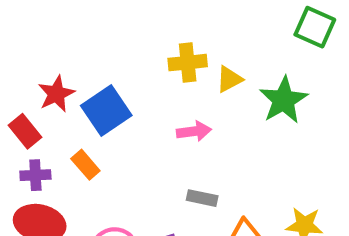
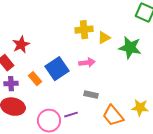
green star: (284, 100) -> (130, 48), turned -30
blue square: (106, 110) -> (57, 69), moved

